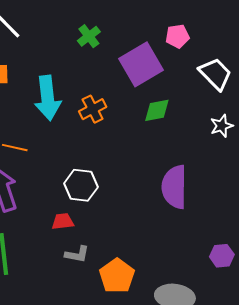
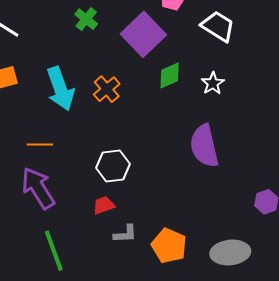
white star: (222, 126) -> (213, 83), moved

